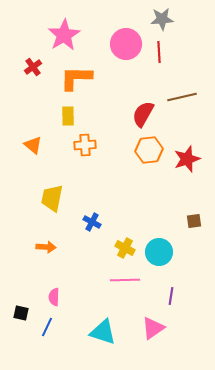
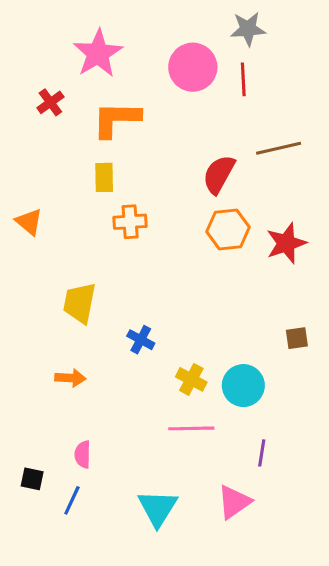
orange triangle: (33, 145) -> (29, 222), moved
cyan triangle: (103, 332) -> (158, 508), turned 44

